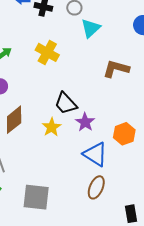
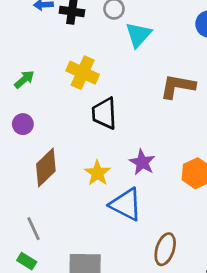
black trapezoid: (66, 103) -> (104, 113), moved, turned 45
blue triangle: (95, 154) -> (126, 204), moved

